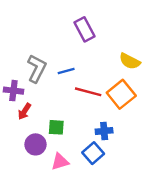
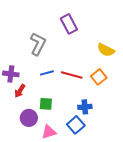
gray L-shape: (37, 69) -> (38, 44), moved
blue line: (66, 71) -> (47, 73), moved
orange square: (121, 94) -> (99, 77), size x0.7

